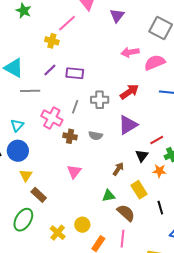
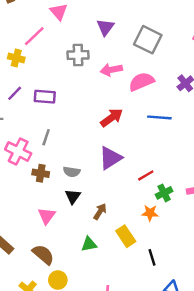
purple triangle: (117, 16) -> (105, 27), moved
gray cross: (100, 100) -> (78, 55), moved
black triangle: (142, 156) -> (73, 196), moved
brown semicircle: (126, 213) -> (43, 255), moved

